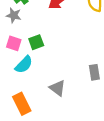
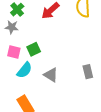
gray triangle: (57, 88) -> (51, 75), moved

